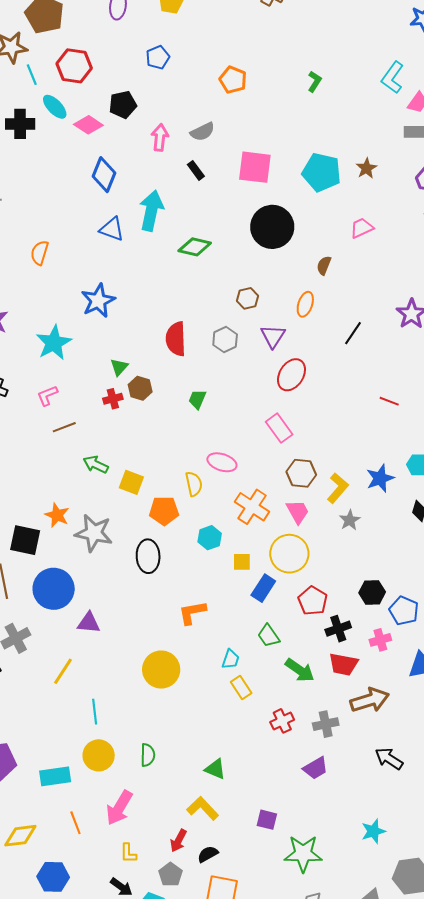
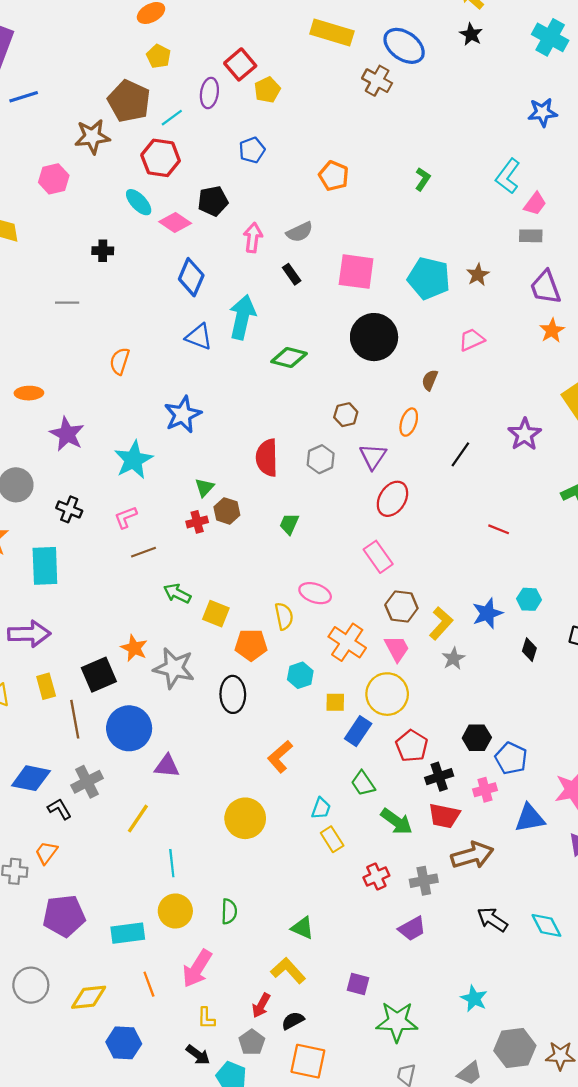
cyan line: (32, 75) -> (172, 118), moved, turned 75
black cross: (20, 124) -> (103, 251), moved, size x0.7
black square: (25, 540) -> (99, 675), turned -36
orange L-shape: (192, 613) -> (280, 757), turned -32
cyan star: (373, 831) -> (474, 999), turned -30

